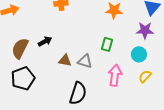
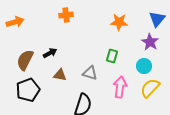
purple star: (145, 30) -> (150, 42), turned 30
brown triangle: (65, 60) -> (60, 75), moved
yellow semicircle: (145, 76) -> (150, 88), size x1.5

